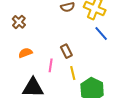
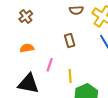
brown rectangle: (66, 51) -> (70, 41), moved

